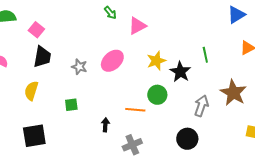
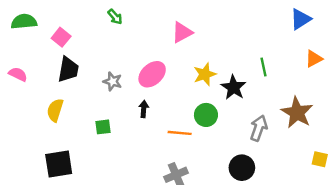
green arrow: (110, 13) -> (115, 17), moved
black arrow: (105, 125) -> (144, 109), moved

